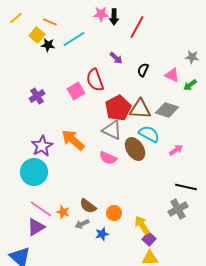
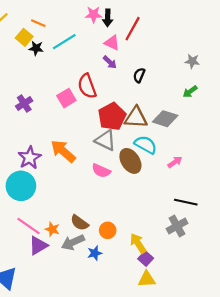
pink triangle: (172, 75) -> (112, 43), moved
gray arrow: (82, 224) -> (73, 242), size x1.5
purple triangle: (36, 227) -> (38, 246), moved

